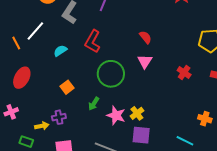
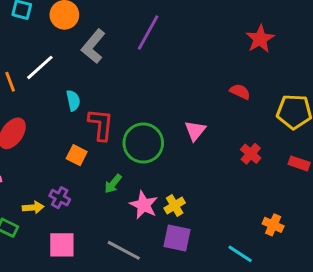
red semicircle: (145, 37) -> (240, 92), moved, turned -32
red L-shape: (93, 41) -> (101, 125), moved, turned 150
cyan semicircle: (60, 51) -> (73, 100), turned 104
orange square: (67, 87) -> (77, 155), turned -32
purple cross: (59, 117) -> (60, 198), turned 32

